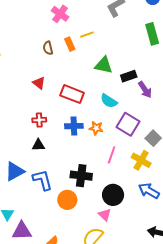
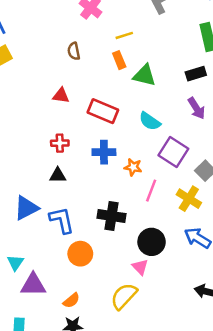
orange rectangle: (70, 44) -> (119, 60), moved
black rectangle: (129, 76) -> (196, 74), moved
red triangle: (39, 83) -> (61, 96), turned -32
orange star: (96, 128) -> (133, 167), moved
orange circle: (67, 200) -> (80, 254), moved

